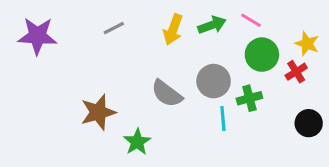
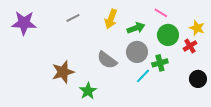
green arrow: (212, 25) -> (136, 28), moved
cyan line: (223, 118) -> (143, 76), turned 49

